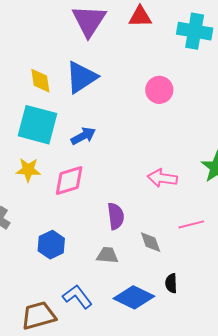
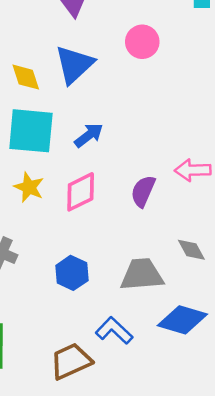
pink circle: (159, 90) -> (142, 42), moved
yellow star: (28, 170) -> (29, 187), turned 30
purple semicircle: (116, 216) -> (143, 191), moved, turned -140
gray trapezoid: (107, 255) -> (142, 275), size x1.6

